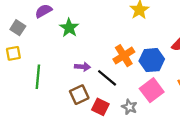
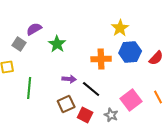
gray square: (18, 28) -> (19, 44), moved
orange cross: (124, 56) -> (101, 59), moved, turned 30
blue hexagon: (152, 60) -> (130, 52), moved

